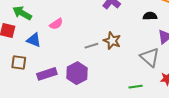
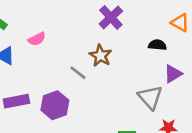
brown star: (112, 41) -> (100, 56), moved
gray line: (91, 46) -> (78, 73), turned 48

